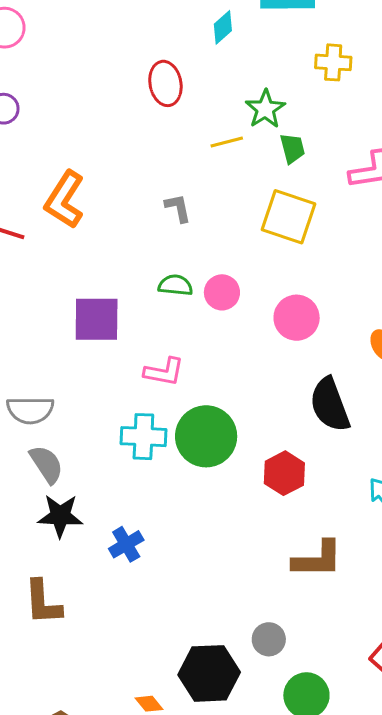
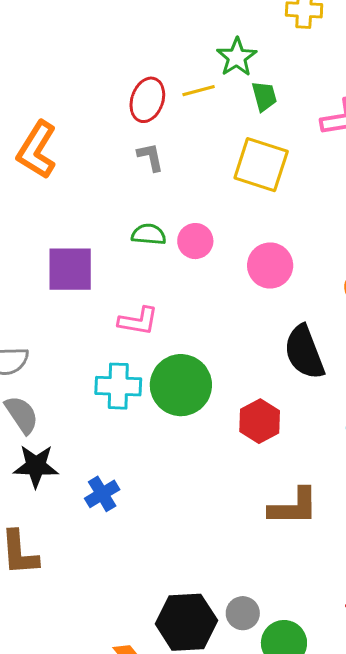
red ellipse: (165, 83) -> (147, 100), moved, turned 30
gray circle: (269, 639) -> (243, 613), moved

